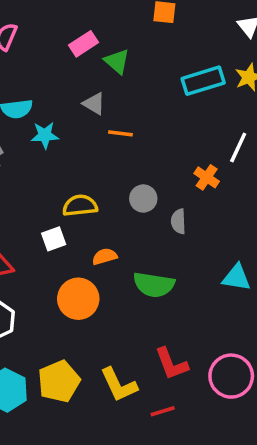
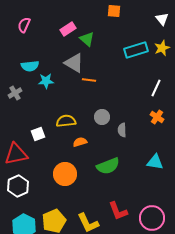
gray triangle: (94, 104) -> (74, 63), size x1.5
orange cross: (207, 177) -> (157, 117), moved
white square: (54, 239) -> (38, 134), moved
orange semicircle: (105, 257) -> (80, 142), moved
green semicircle: (154, 285) -> (108, 166), turned -30

